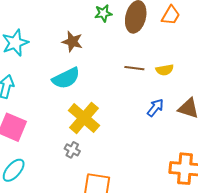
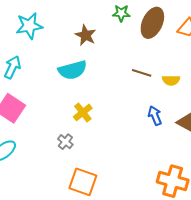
blue arrow: (155, 108) -> (155, 116), turned -72
yellow cross: (84, 118) -> (83, 112), size x0.6

